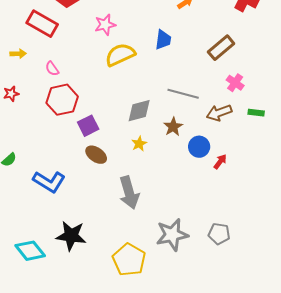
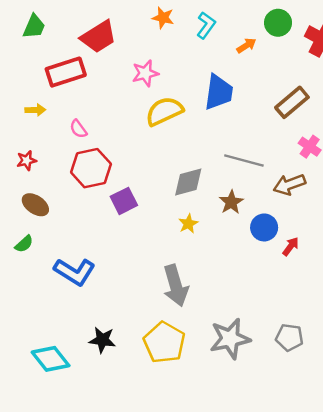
red rectangle: (42, 24) -> (66, 72), turned -48
blue trapezoid: (163, 40) -> (219, 92), size x1.4
brown ellipse: (96, 155) -> (35, 205), moved
black star: (71, 236) -> (102, 340), size x0.7
yellow pentagon: (129, 260) -> (164, 342), moved

